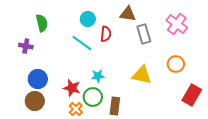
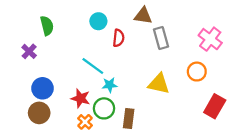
pink cross: (177, 24) -> (210, 39), moved
cyan line: (82, 43) -> (93, 66), moved
purple cross: (26, 46) -> (29, 51), turned 32

